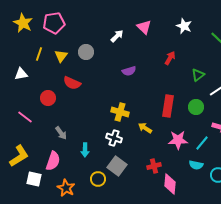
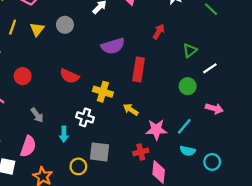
purple semicircle: (129, 71) -> (113, 46), size x1.5
red semicircle: (72, 83) -> (69, 76), moved
red rectangle: (168, 106) -> (139, 69), moved
white cross: (114, 138) -> (85, 117), moved
pink star: (178, 140) -> (156, 130), moved
cyan line: (202, 143) -> (184, 126), moved
gray square: (117, 166) -> (100, 152), turned -30

